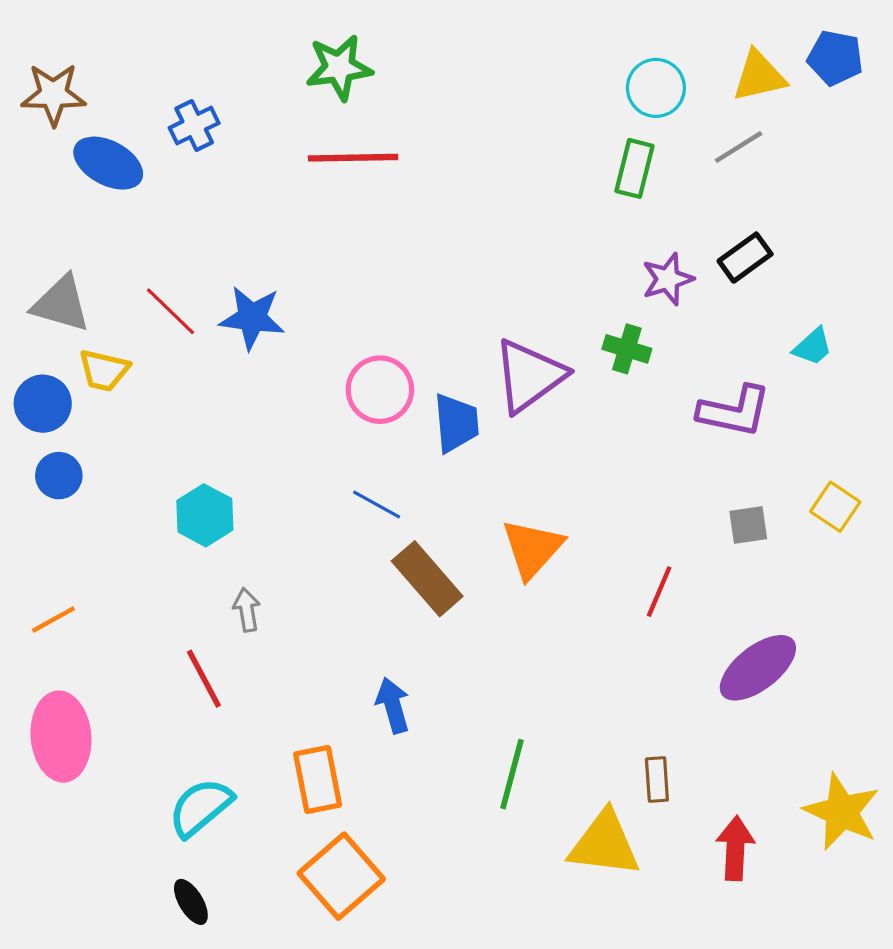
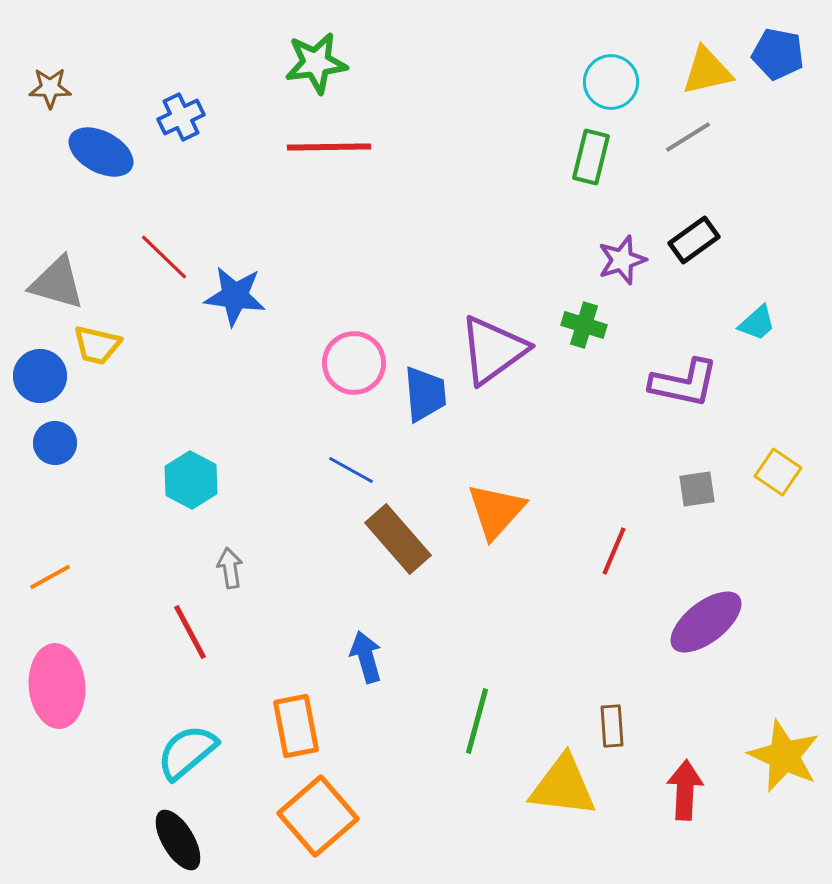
brown star: (53, 94) -> (50, 88), size x0.7
red line: (171, 311) -> (164, 257), moved
black ellipse: (191, 902) -> (178, 840), size x1.4

